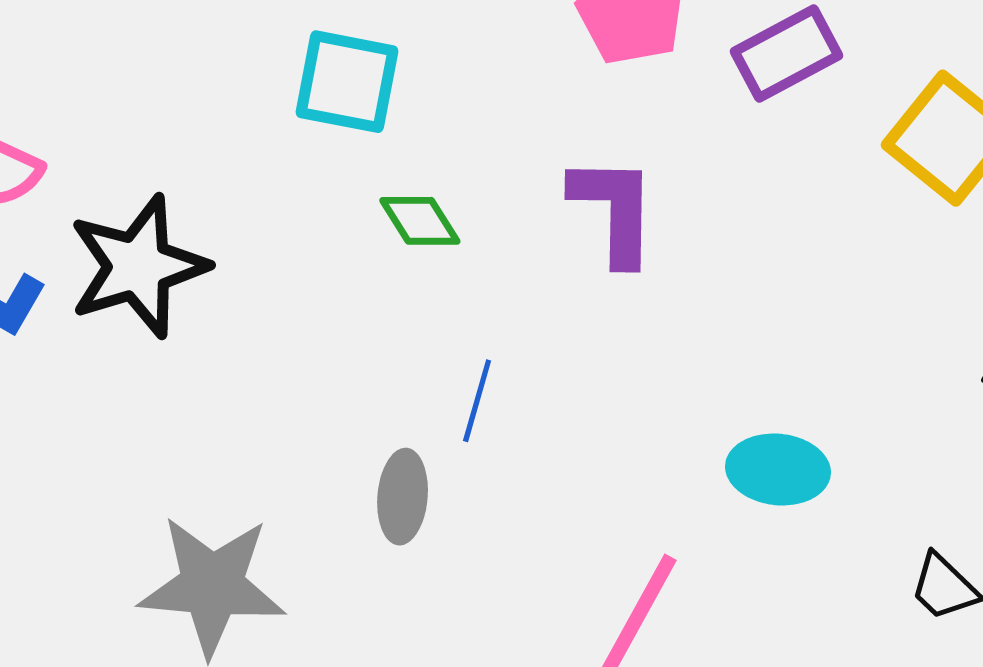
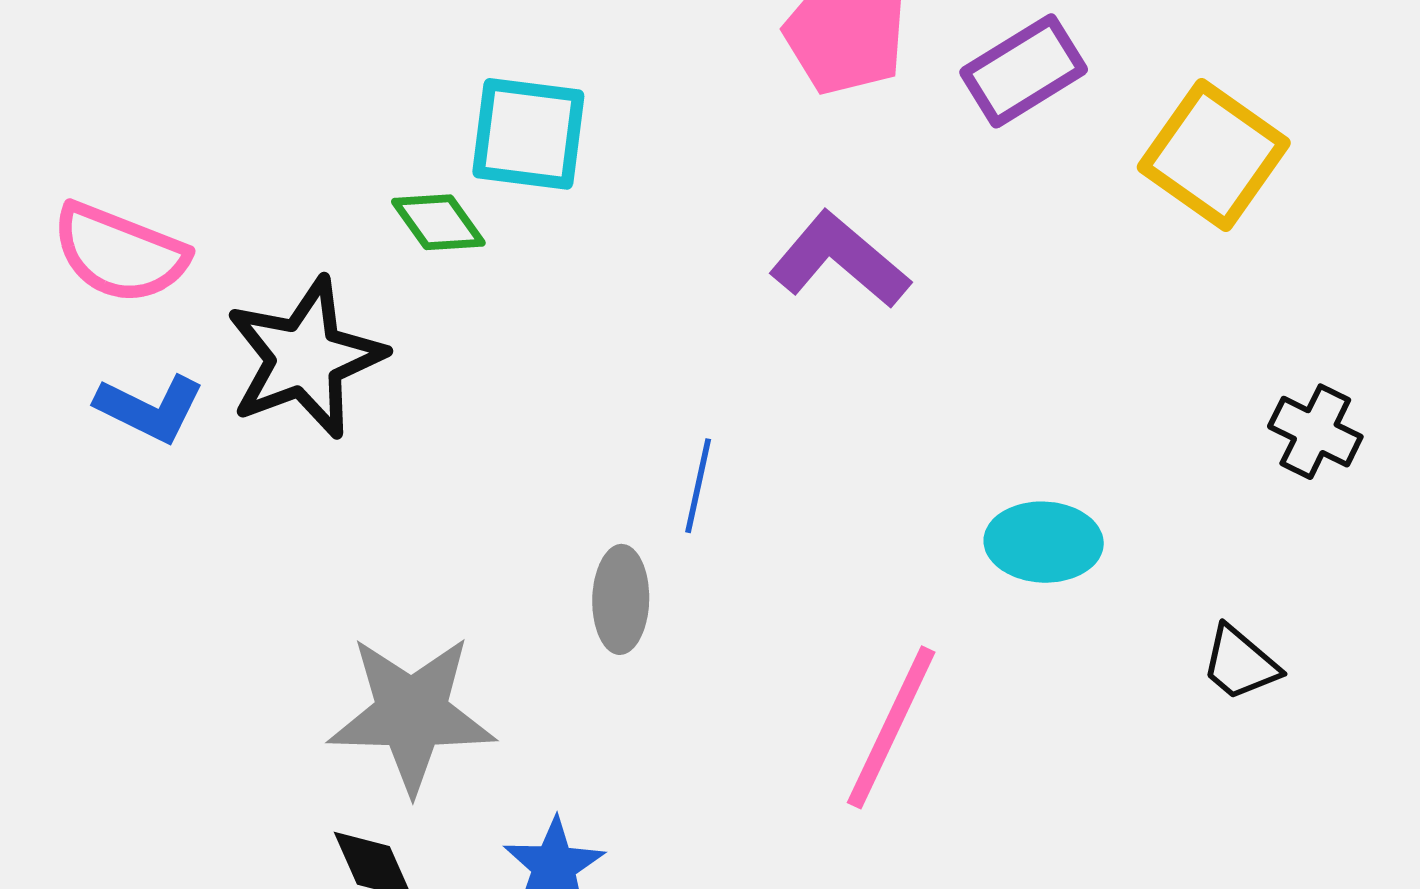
purple L-shape: (614, 210) -> (840, 260), turned -47
green diamond: (420, 221) -> (438, 222), moved

